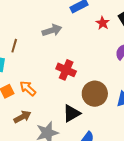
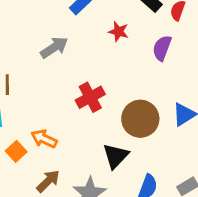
red star: (103, 23) -> (118, 32), moved
red cross: (66, 70) -> (90, 97), turned -36

